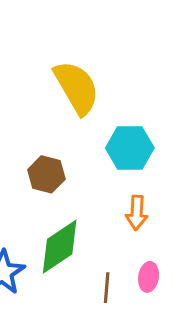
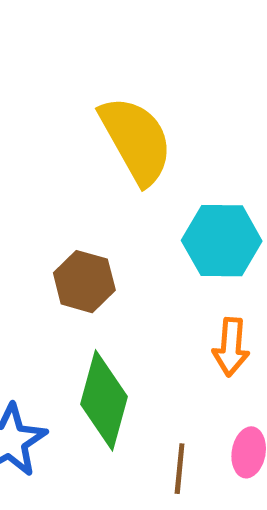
green diamond: (60, 247) -> (104, 400), turned -42

